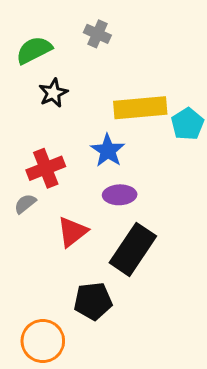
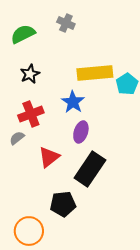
black star: (53, 93) -> (30, 74), moved
purple ellipse: (120, 195) -> (81, 132), turned -70

